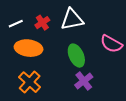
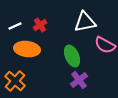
white triangle: (72, 19) -> (85, 22), moved
orange cross: (30, 82) -> (15, 81), moved

